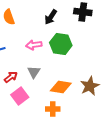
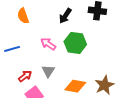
pink arrow: (34, 45) -> (48, 44), turned 42

